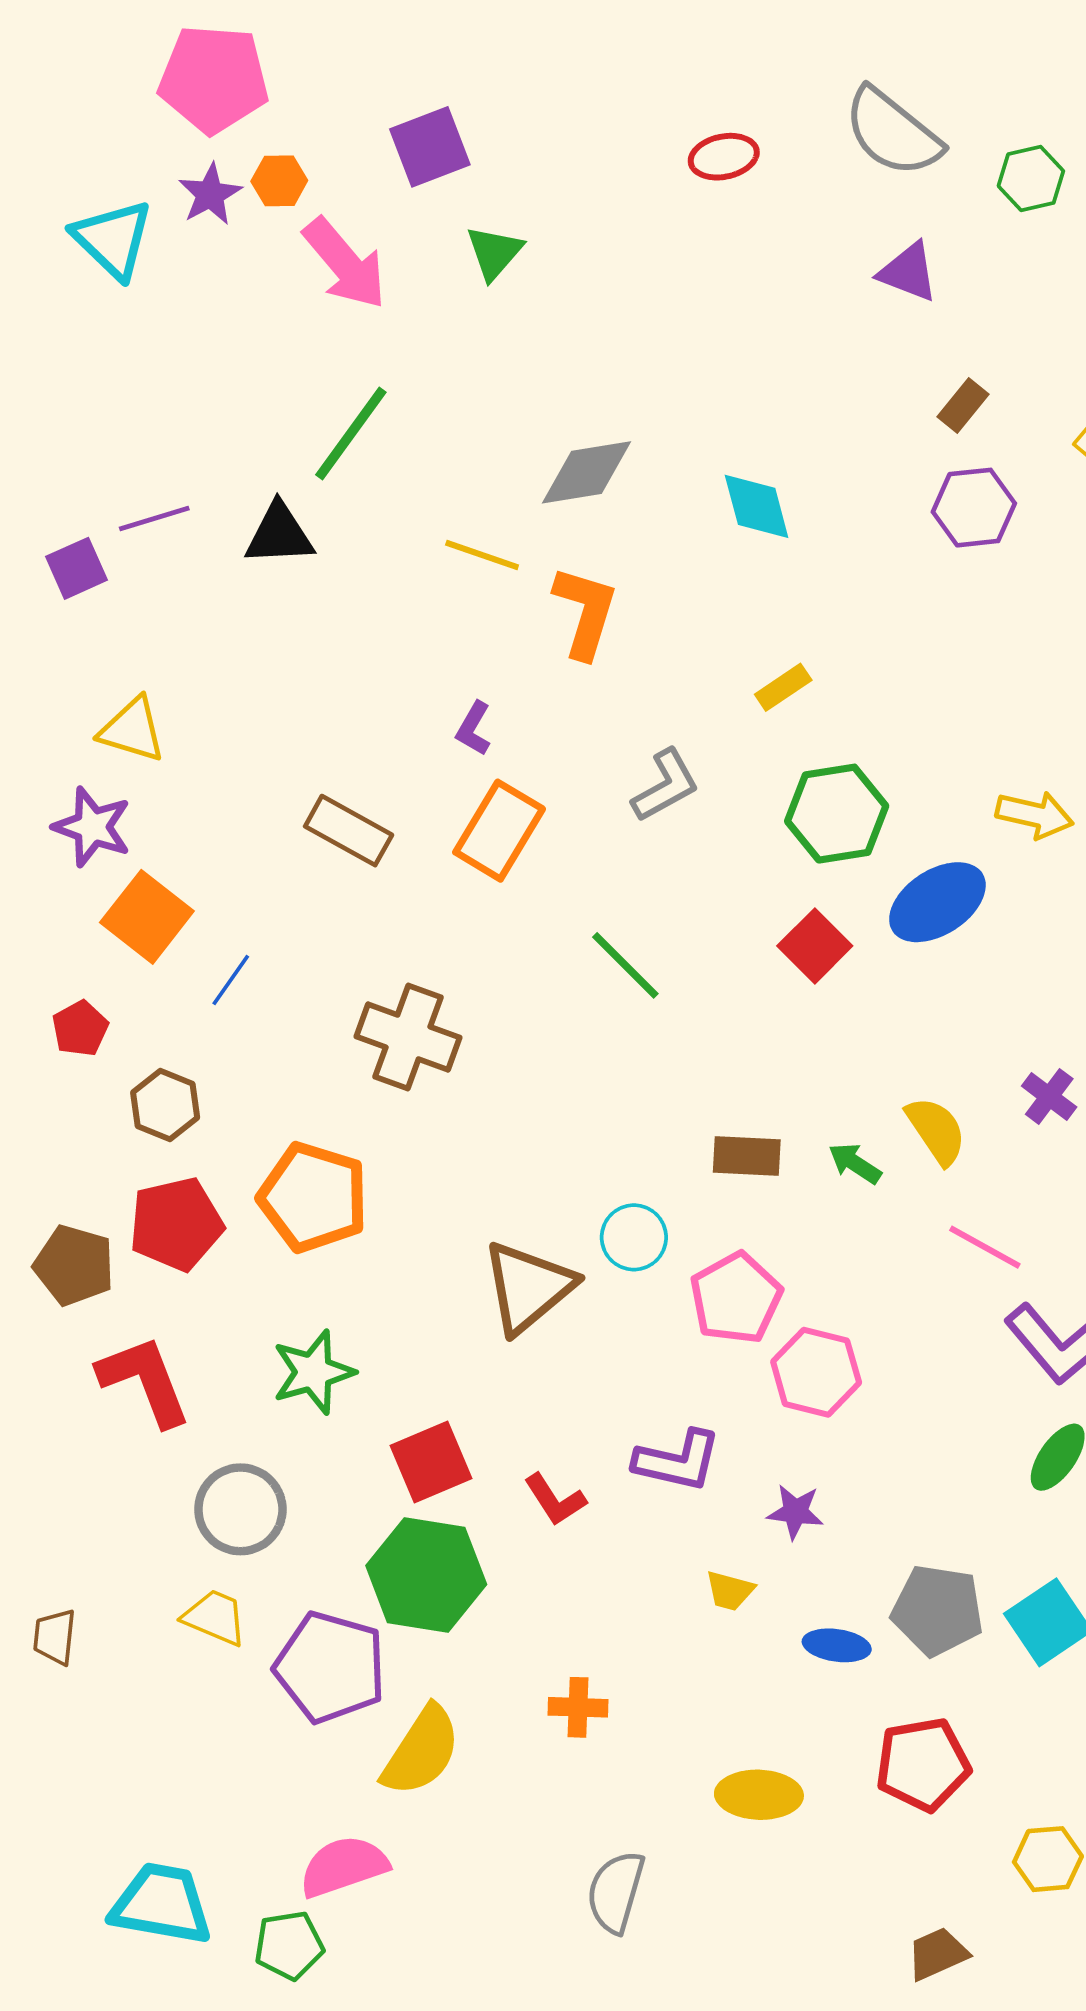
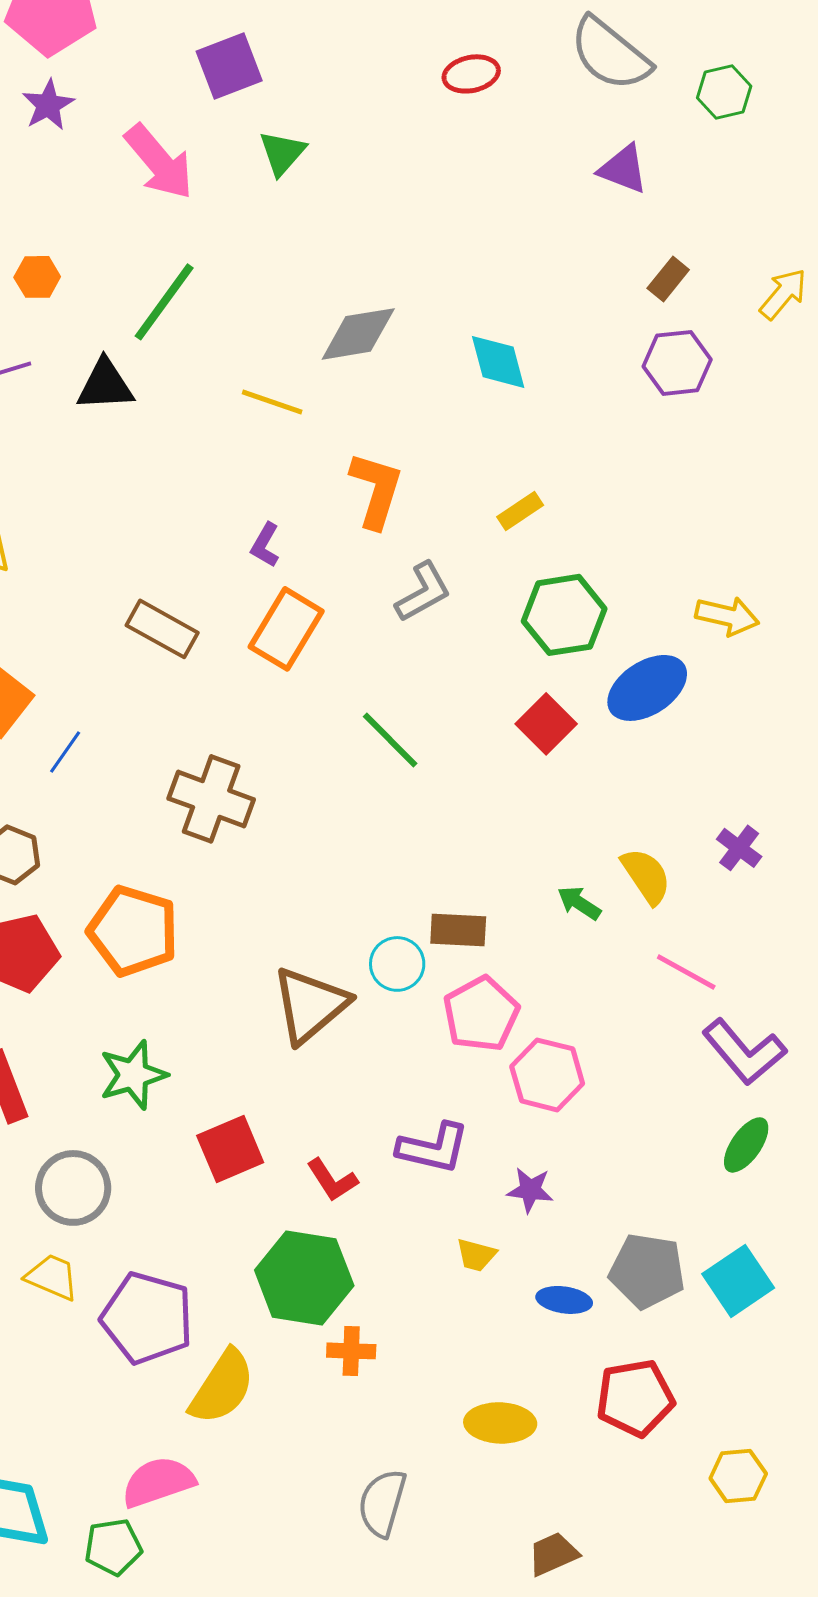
orange hexagon: (279, 181) -> (37, 277), moved
orange L-shape: (585, 612) -> (376, 490), moved
brown rectangle: (747, 1156) -> (458, 930), moved
green hexagon: (426, 1575) -> (304, 1278), moved
brown trapezoid: (937, 1954) -> (553, 1554), moved

